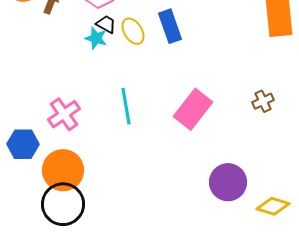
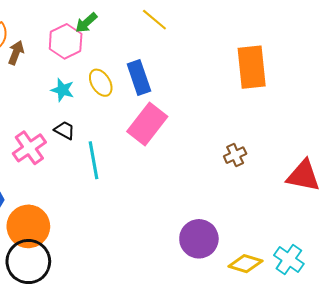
black trapezoid: (106, 24) -> (65, 130), moved
pink rectangle: (193, 109) -> (147, 124), moved
pink cross: (64, 114) -> (29, 148), moved

